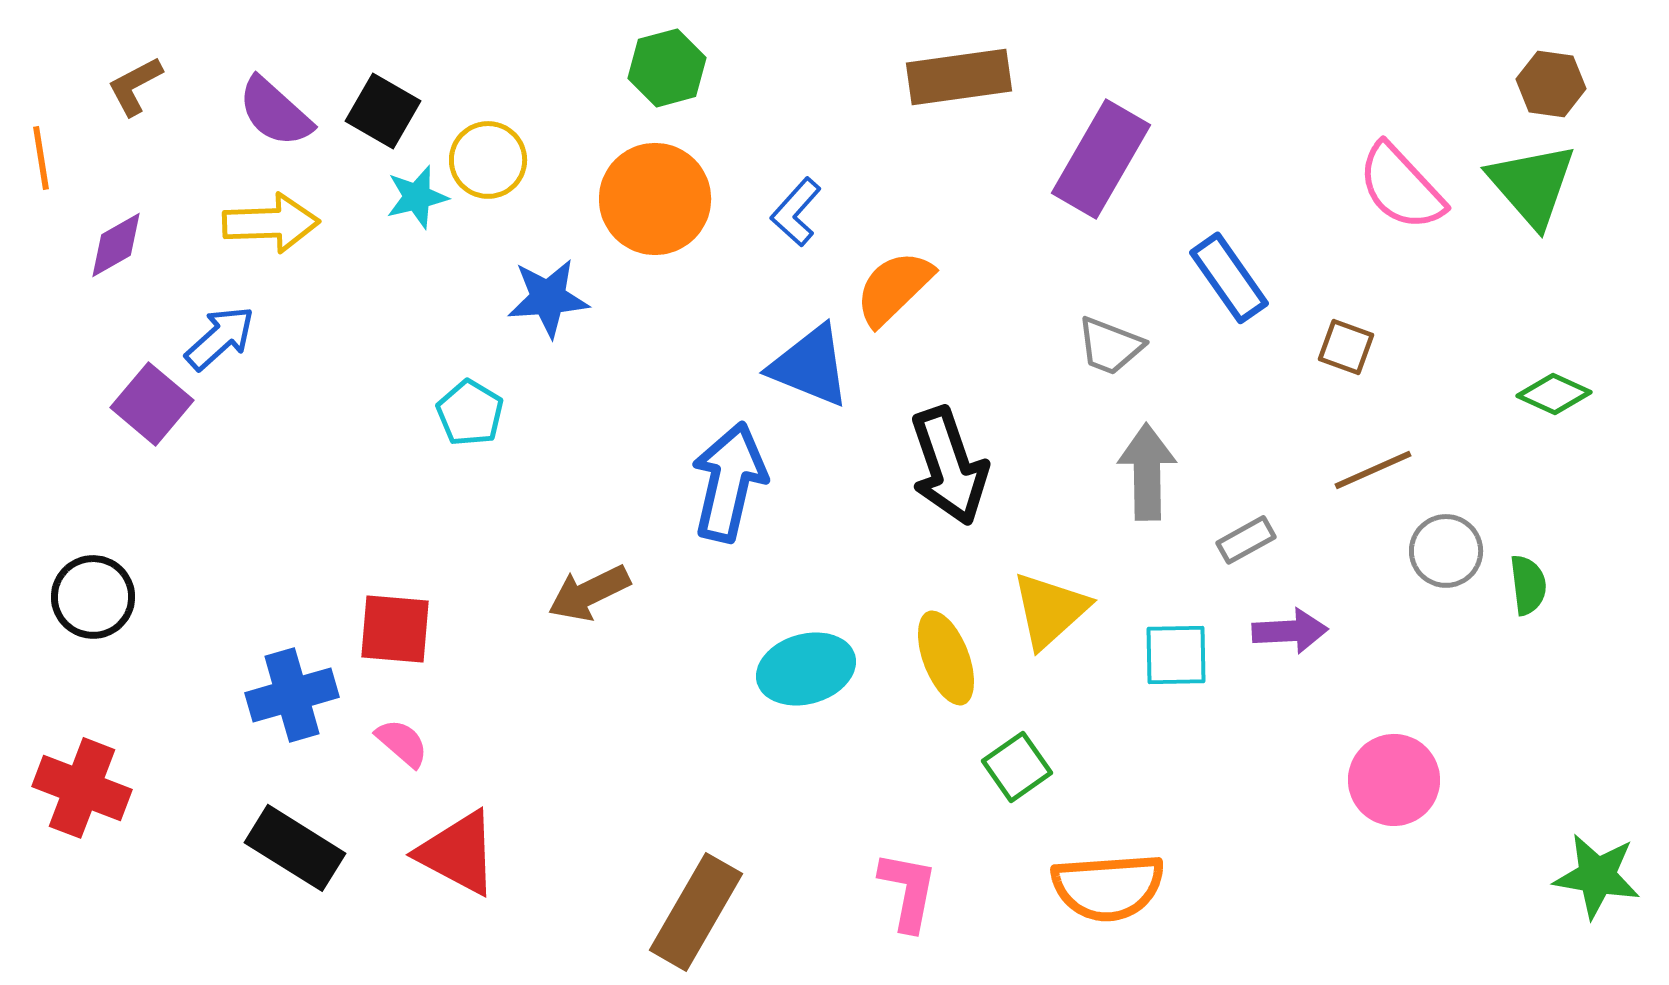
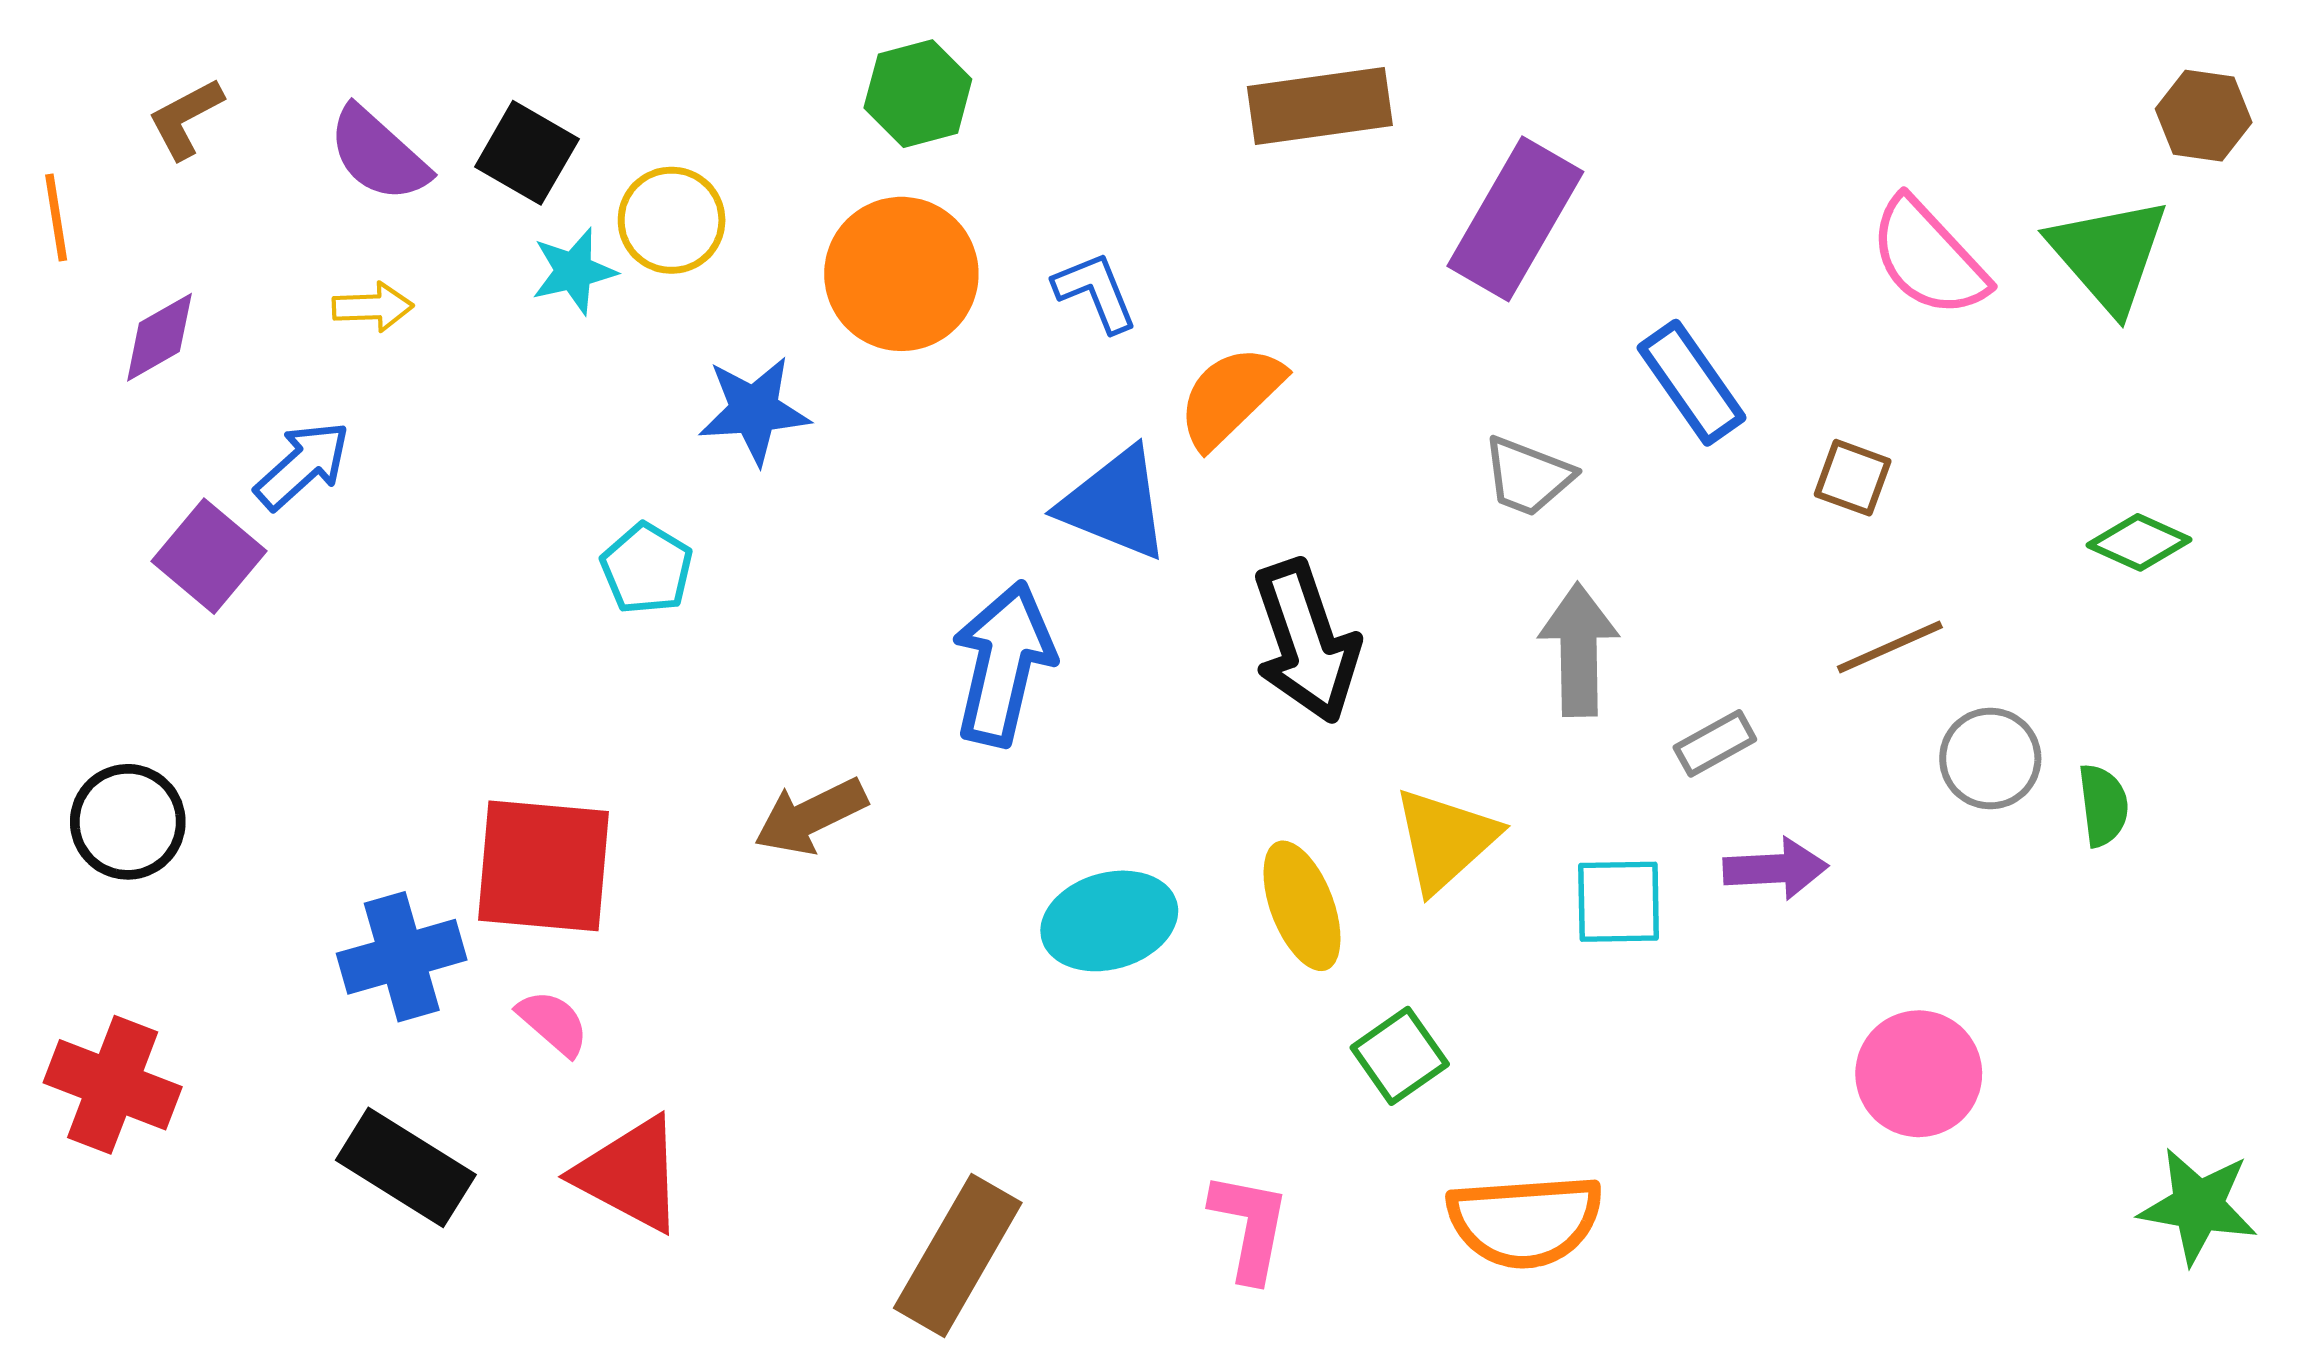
brown hexagon: (1551, 84) -> (2204, 116), moved
blue L-shape: (796, 212) -> (1096, 292), turned 116
yellow arrow: (271, 223) -> (373, 307), size x0.6
red square: (395, 629) -> (543, 866), size x1.4

